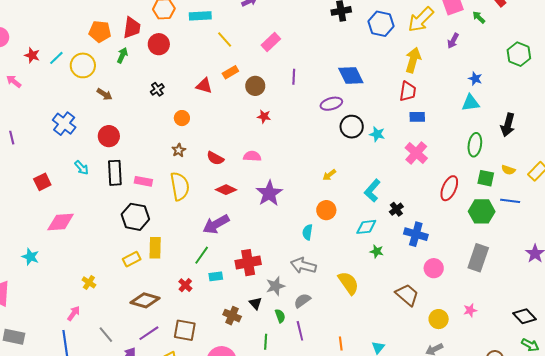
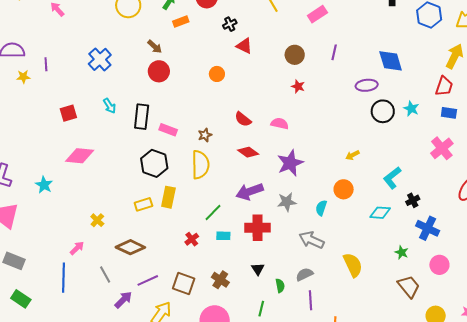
orange rectangle: (230, 72) -> (181, 21), moved
black cross: (157, 89) -> (230, 24), moved
brown arrow: (104, 94) -> (155, 47), moved
cyan star: (377, 134) -> (411, 109), moved
red circle: (109, 136) -> (159, 71), moved
brown star: (179, 150) -> (205, 135), moved
yellow semicircle: (180, 186) -> (200, 165), moved
purple arrow: (216, 224) -> (250, 192), moved
green star: (377, 251) -> (402, 252), moved
gray star: (275, 286) -> (287, 202), moved
brown diamond: (145, 300) -> (130, 247), moved
brown cross: (232, 316) -> (220, 280), moved
purple line: (300, 331) -> (311, 300), moved

